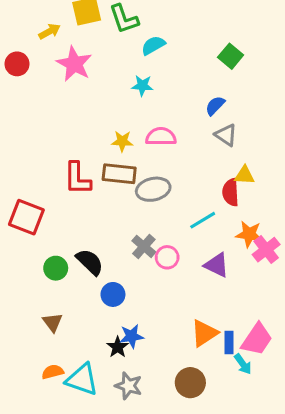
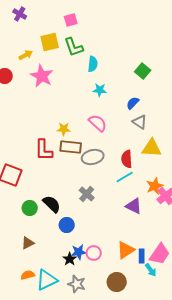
cyan semicircle: (153, 45) -> (93, 64), turned 126
cyan star: (142, 86) -> (100, 90), moved
pink semicircle: (161, 137) -> (98, 123), turned 42
yellow star: (122, 141) -> (64, 129), moved
yellow triangle: (244, 175) -> (152, 148), size x1.5
red semicircle: (231, 192) -> (127, 159), moved
orange star: (249, 234) -> (155, 186), turned -30
pink circle: (167, 257) -> (94, 253), moved
brown triangle: (53, 322) -> (28, 243), turned 40
cyan triangle: (82, 380) -> (47, 280), turned -45

